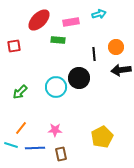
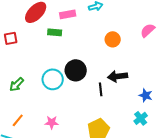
black line: (94, 54) -> (101, 89), moved
black arrow: (121, 70) -> (118, 76), moved

